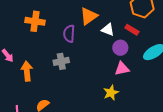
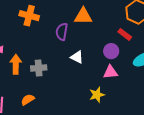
orange triangle: (89, 16) -> (83, 16), turned 30
white triangle: (108, 30) -> (77, 57), moved
gray cross: (61, 61) -> (39, 68), moved

